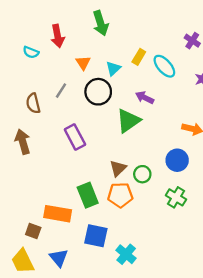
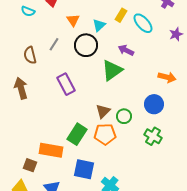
green rectangle: (88, 195) -> (77, 134), turned 55

